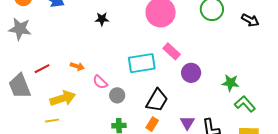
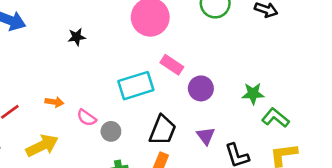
purple triangle: (187, 123) -> (206, 136), moved

